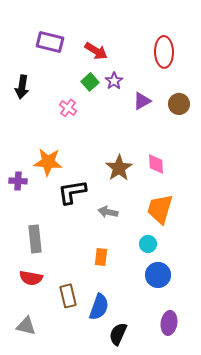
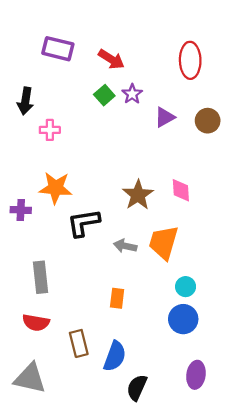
pink cross: (68, 108) -> (50, 130), moved, turned -36
orange trapezoid: (160, 209) -> (163, 243), moved
cyan circle: (148, 244) -> (186, 287), moved
gray triangle: (26, 326) -> (30, 378), size x1.4

